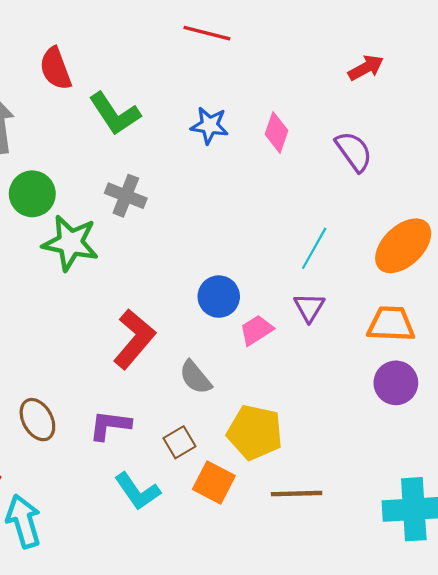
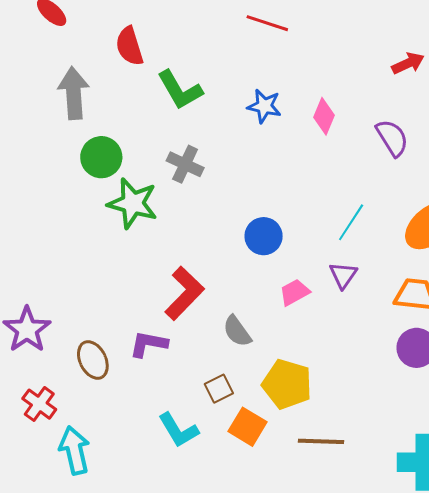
blue circle: (219, 297) -> (264, 236), moved
purple L-shape: (110, 425) -> (148, 344), moved

